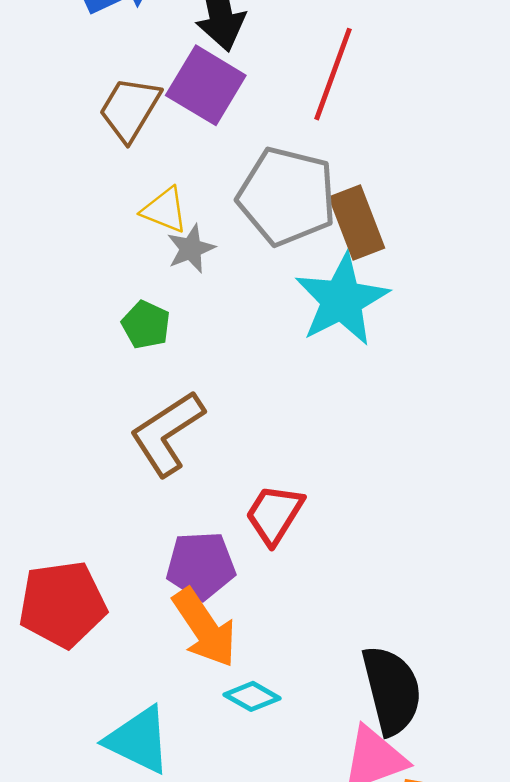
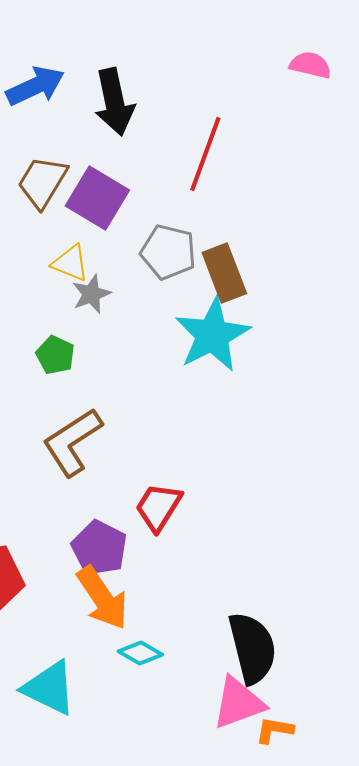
purple square: (206, 85) -> (97, 198), moved
gray pentagon: (287, 196) -> (168, 252), size x0.7
purple pentagon: (201, 565) -> (99, 548), turned 30

